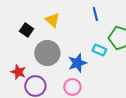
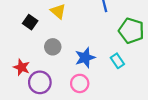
cyan rectangle: (99, 50) -> (117, 61), moved, turned 32
gray circle: (47, 53) -> (53, 47), size x0.6

